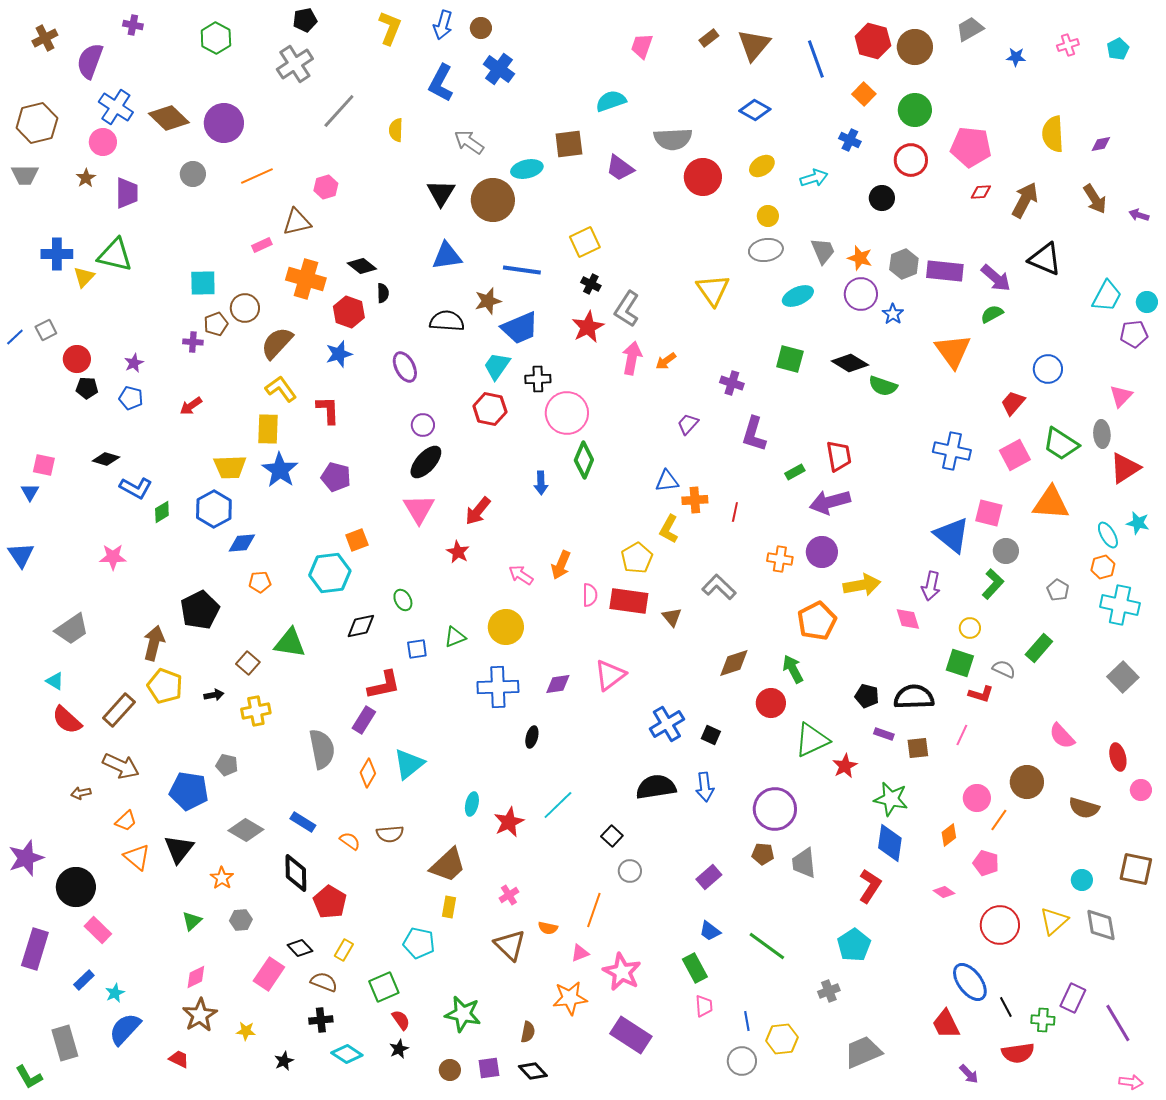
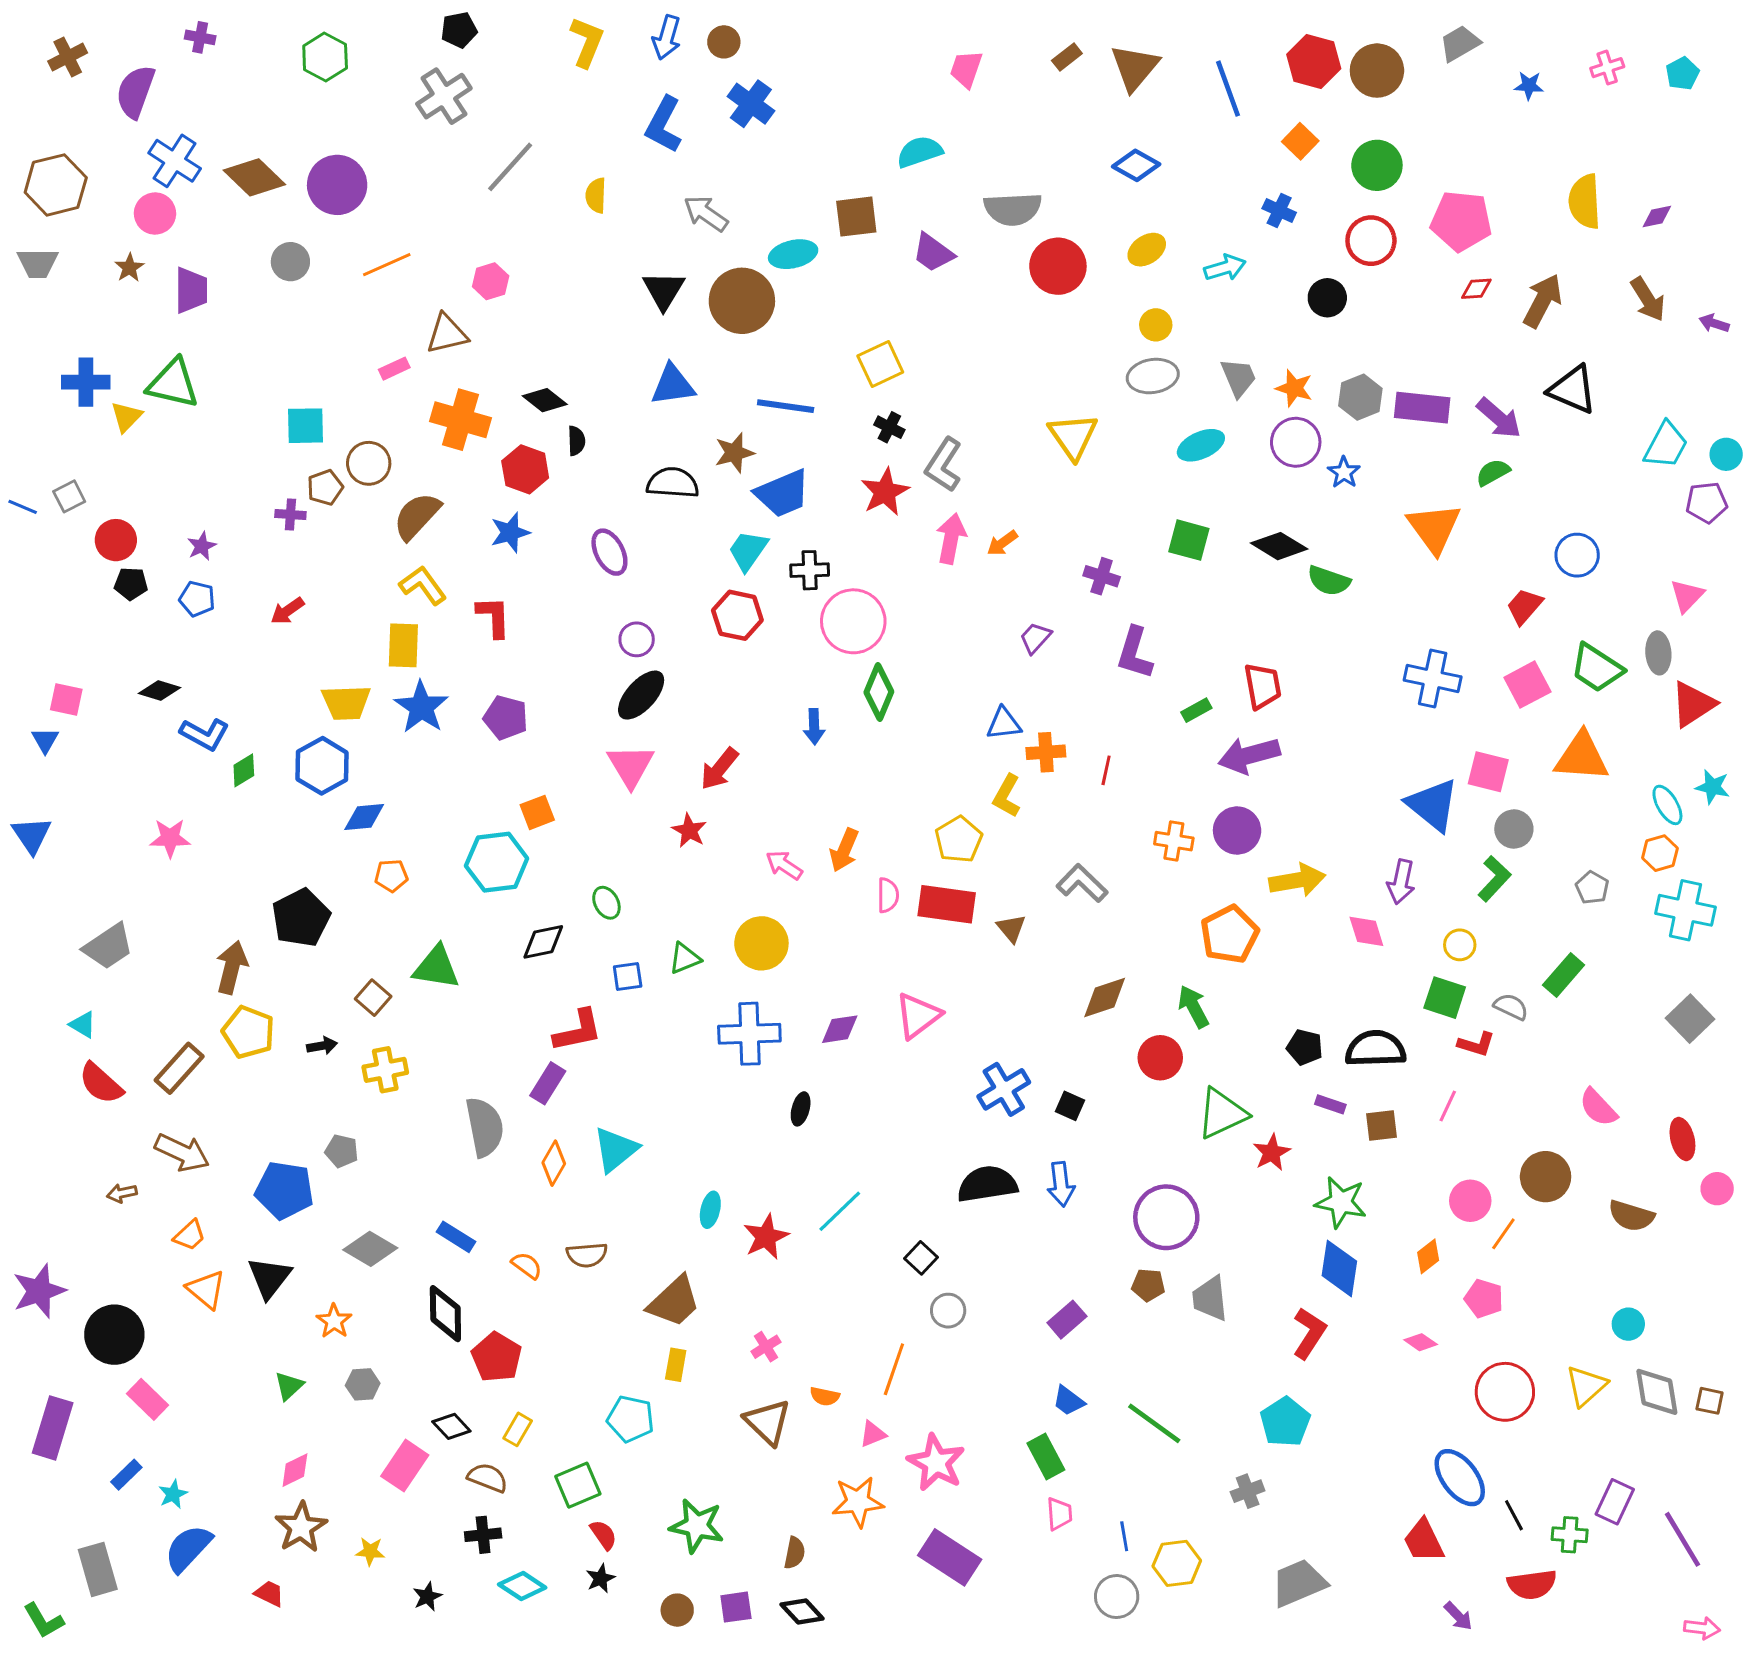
blue line: (15, 337) -> (23, 507), turned 66
brown square: (1136, 869) -> (1710, 1401), moved, size x0.6

